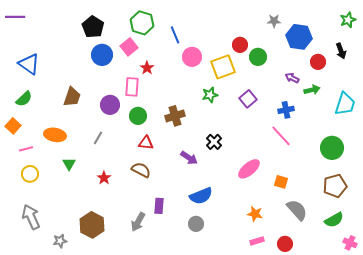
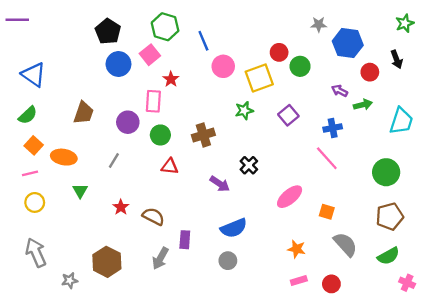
orange square: (13, 126) -> (34, 145), moved
brown semicircle: (141, 170) -> (153, 216), moved

